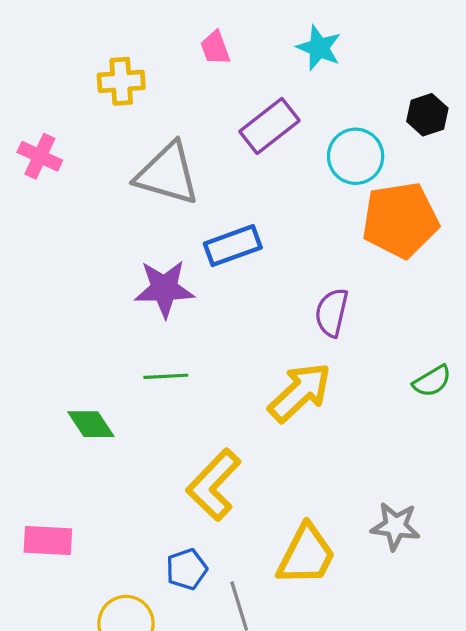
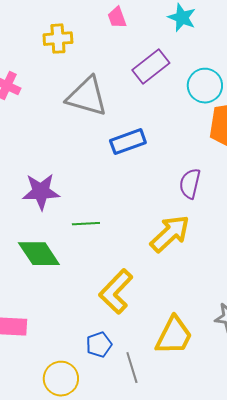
purple star: (164, 289) -> (41, 192), moved
green diamond: (91, 424) -> (39, 254), size x1.4

